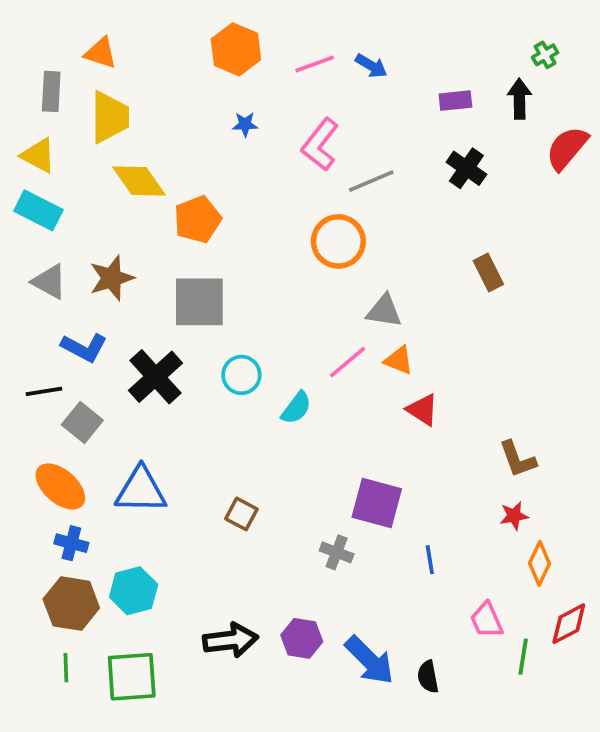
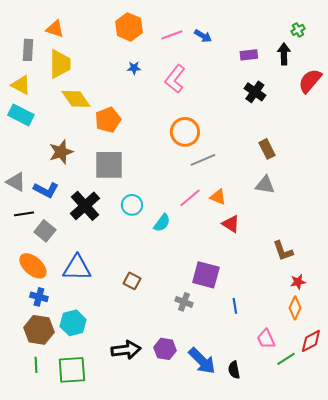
gray line: (371, 181) -> (203, 160), moved
gray triangle: (49, 282) -> (16, 182), moved
gray triangle: (384, 311) -> (265, 185), moved
red star: (514, 516) -> (298, 282), moved
green line: (523, 657) -> (286, 359), turned 48

